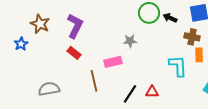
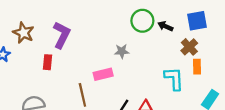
brown cross: (192, 37) -> (189, 47), turned 35
red rectangle: (74, 53) -> (47, 62), moved, turned 56

